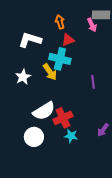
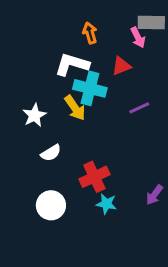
white L-shape: (30, 40) -> (72, 64), moved
red triangle: (68, 40) -> (121, 66), moved
purple line: (93, 82) -> (139, 108), moved, turned 72
white semicircle: (44, 111) -> (51, 153), moved, size x0.6

